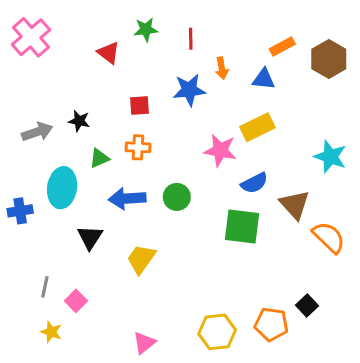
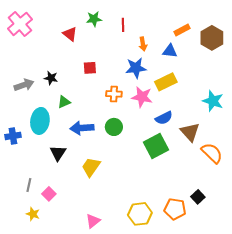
blue star: (189, 90) -> (136, 68), moved
orange cross: (138, 147) -> (114, 94), moved
green square: (242, 226) -> (156, 146), turned -35

